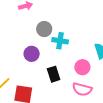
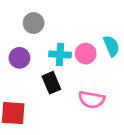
cyan cross: (60, 41) -> (60, 55), moved
pink circle: (82, 67) -> (86, 54), moved

